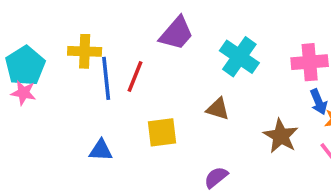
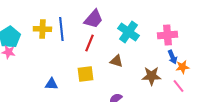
red line: (135, 77) -> (89, 43), moved
blue line: (106, 78) -> (61, 29), moved
brown star: (281, 136) -> (151, 76), turned -30

